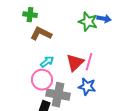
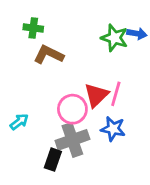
cyan arrow: (47, 62) -> (19, 122), moved
pink circle: (42, 80) -> (72, 109), moved
gray cross: (58, 95) -> (72, 140), turned -30

